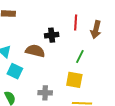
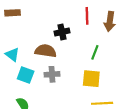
gray cross: (45, 93) -> (52, 74), moved

